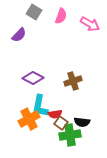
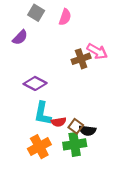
pink arrow: (90, 24) -> (97, 51), moved
brown cross: (73, 81) -> (81, 59), moved
orange cross: (29, 119) -> (39, 147), moved
brown square: (61, 123) -> (76, 126), moved

